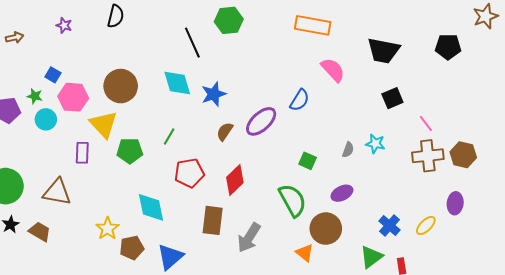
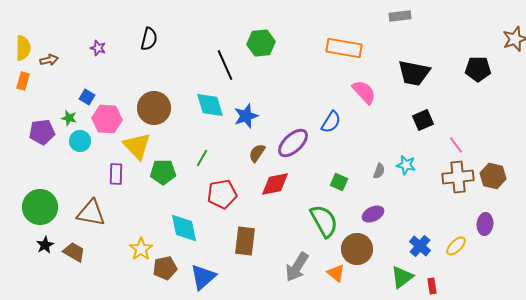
red diamond: (235, 180) -> (275, 184), moved, turned 32
gray arrow: (249, 238) -> (297, 267), moved

